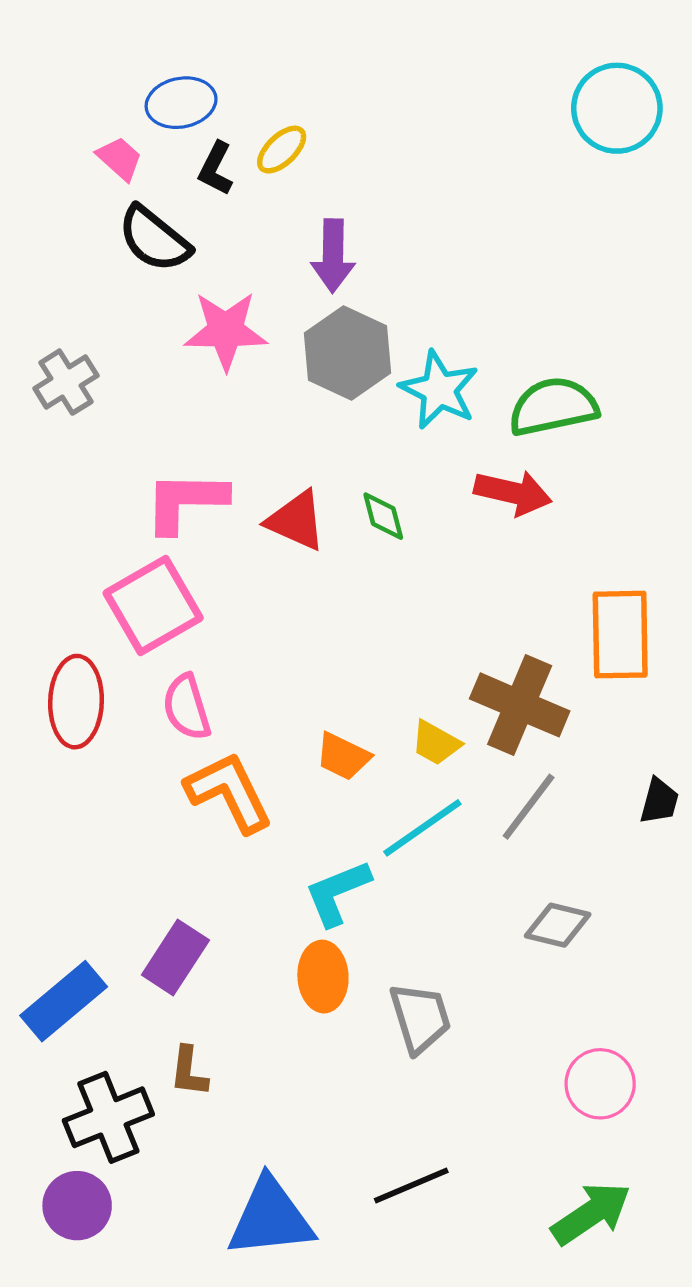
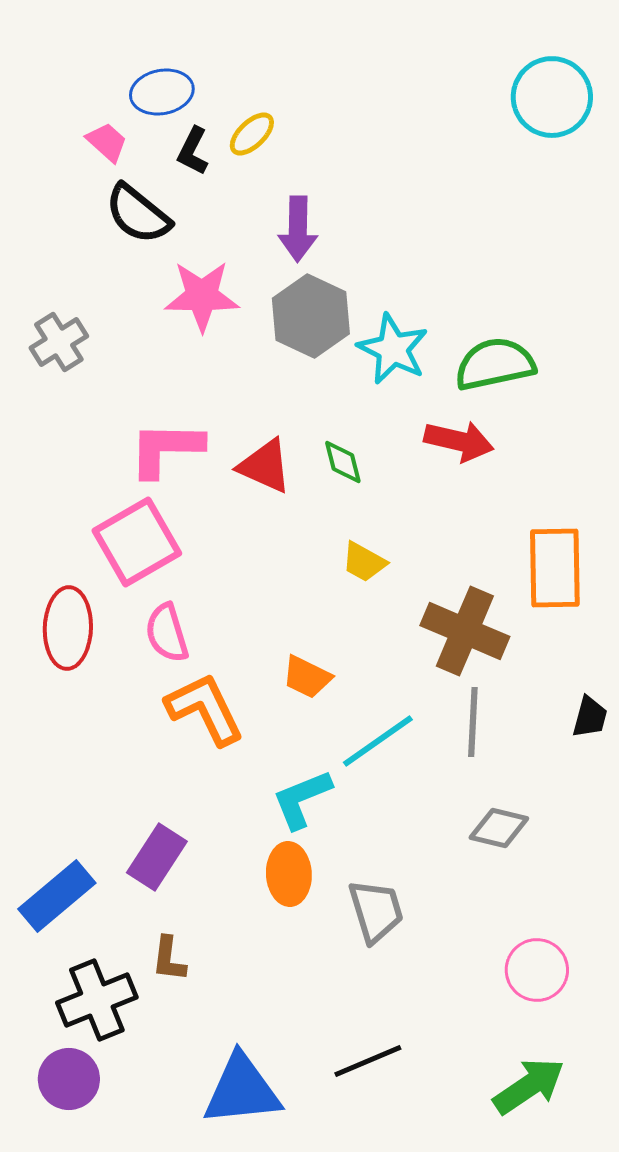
yellow trapezoid: (436, 743) -> (364, 562), moved
gray line: (529, 807) -> (473, 722), turned -34

